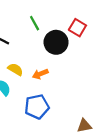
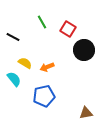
red square: (77, 28) -> (68, 29), moved
black circle: (56, 42) -> (84, 50), moved

